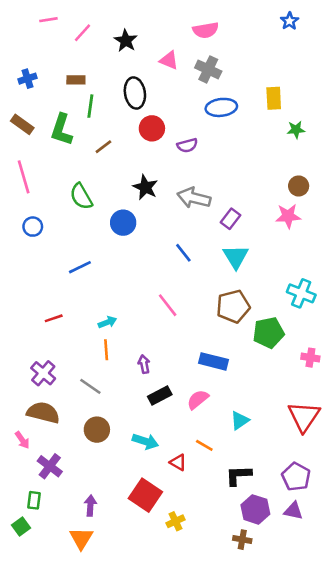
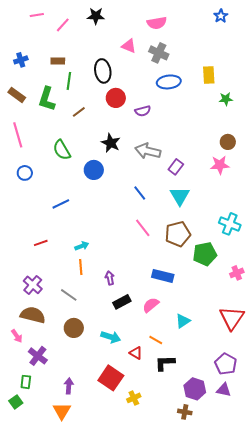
black star: (126, 41) -> (96, 16), moved, turned -30
pink line: (168, 305) -> (143, 228), moved
pink cross: (310, 358) -> (237, 273), turned -32
black L-shape: (238, 475) -> (165, 363), moved

